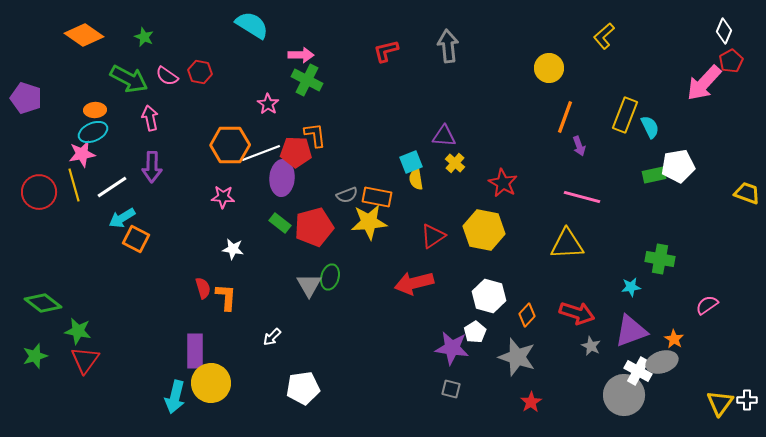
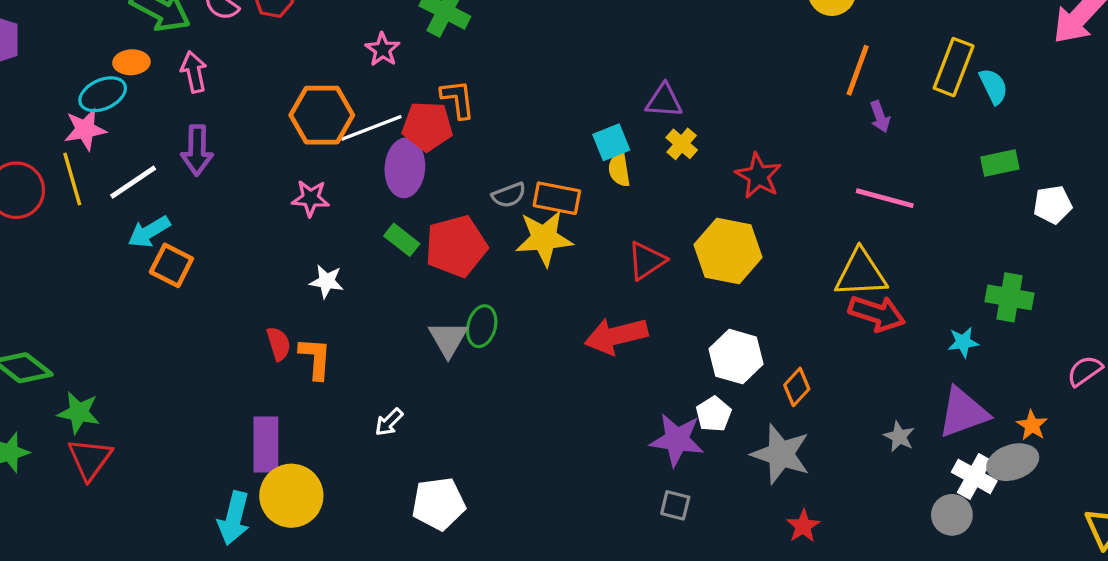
orange ellipse: (95, 110) -> (131, 62), moved
white pentagon: (678, 166) -> (1053, 205), moved, size x0.7
red arrow: (577, 313) -> (877, 313), moved
gray circle: (624, 395) -> (952, 515), size x0.6

